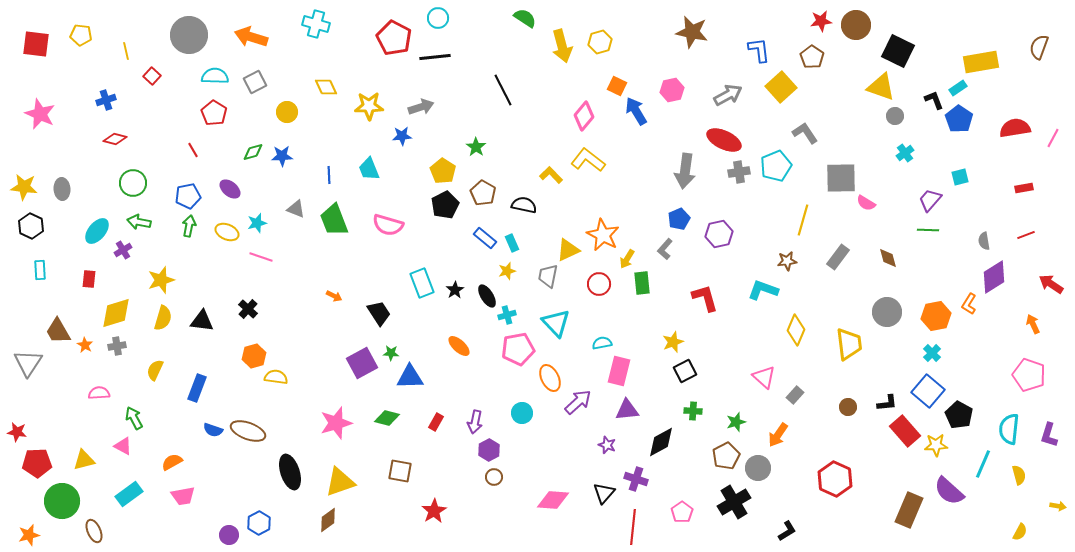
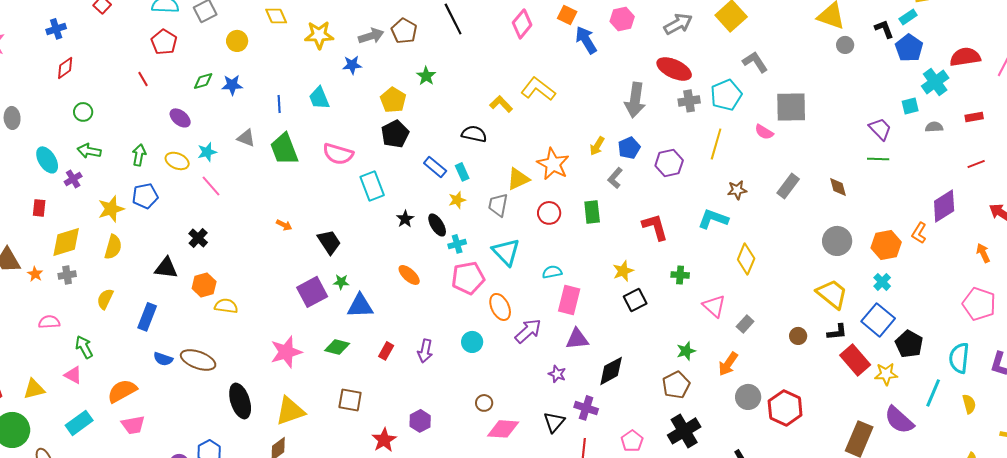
pink diamond: (584, 116) -> (522, 24), moved
red diamond: (115, 139) -> (65, 68), turned -50
cyan cross: (905, 153) -> (935, 82), moved, size x1.5
green circle: (133, 183) -> (83, 112), size x0.7
brown pentagon: (483, 193) -> (404, 31), moved
blue pentagon: (188, 196) -> (145, 196), moved
purple trapezoid: (930, 200) -> (880, 129), turned 95
pink semicircle: (866, 203) -> (764, 132), moved
yellow line: (803, 220) -> (716, 144), moved
cyan ellipse: (97, 231) -> (47, 160), turned -72
gray semicircle: (984, 241) -> (934, 127), moved, turned 96
pink line: (261, 257) -> (211, 186), turned 30
yellow arrow: (627, 259) -> (597, 146), moved
cyan rectangle: (422, 283) -> (372, 186), moved
black triangle: (202, 321) -> (166, 268), moved
yellow trapezoid: (849, 344) -> (832, 294), moved, turned -44
green cross: (693, 411) -> (680, 275), moved
purple hexagon: (489, 450) -> (420, 421), moved
orange semicircle: (172, 462) -> (122, 391), size x1.4
gray circle: (758, 468) -> (748, 397), moved
brown circle: (494, 477) -> (484, 403), moved

